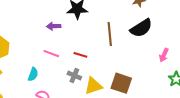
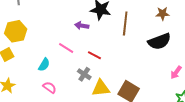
purple arrow: (54, 26) -> (82, 26), moved
brown line: (110, 34) -> (125, 23), moved

